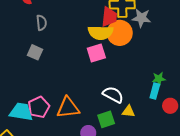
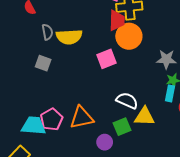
gray star: (141, 18) -> (166, 59), moved
yellow semicircle: (101, 33) -> (69, 37), moved
yellow triangle: (129, 111) -> (144, 117), size x1.5

